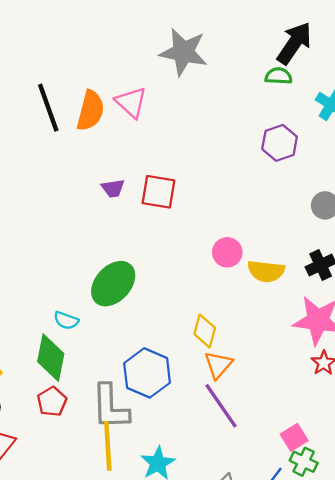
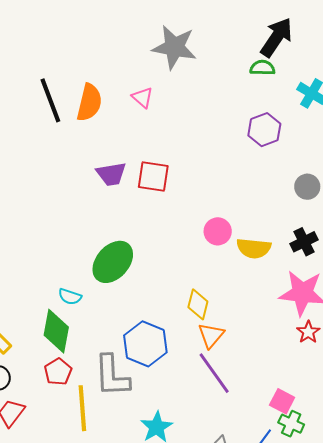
pink triangle: (131, 102) -> (143, 97), moved, size x0.7
purple trapezoid: (113, 188) -> (111, 174), size x1.4
pink square: (294, 437) -> (282, 401), turned -30
yellow line: (108, 446) -> (82, 408), moved

